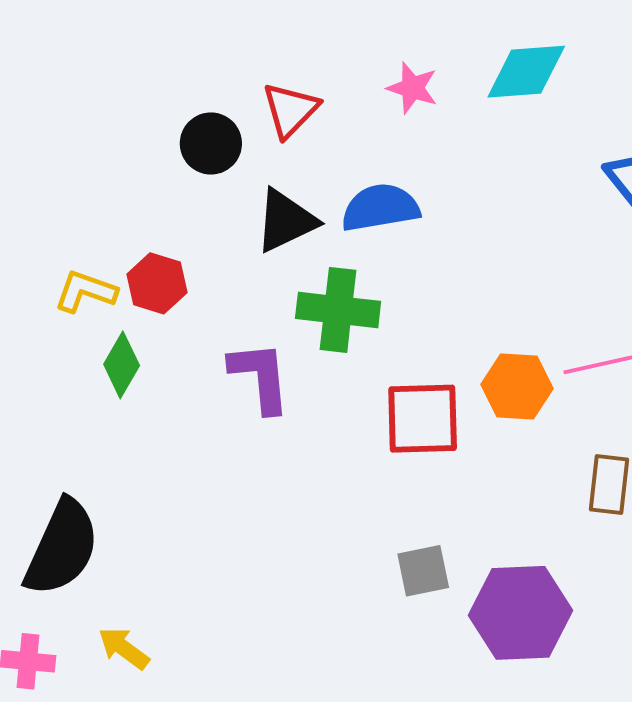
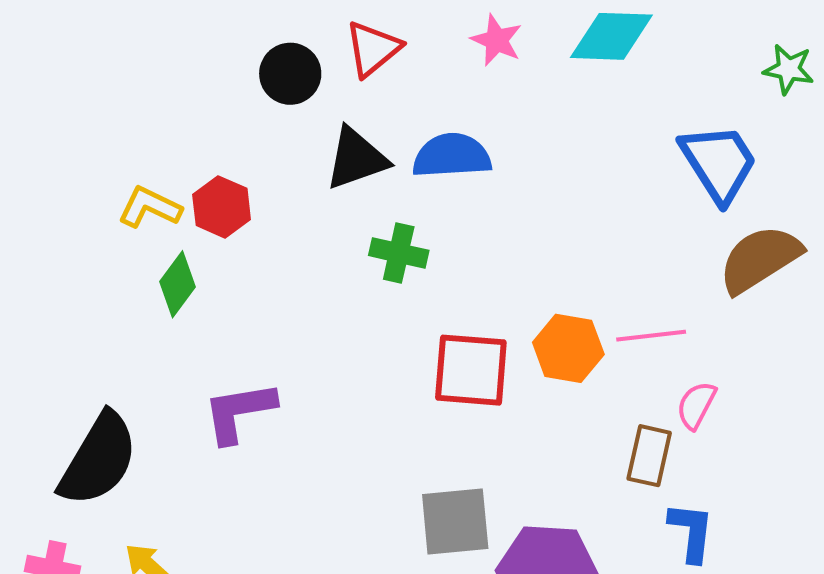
green cross: (338, 310) -> (399, 253), size x0.7
purple L-shape: (260, 377) -> (239, 412), moved, turned -100
gray square: (423, 571) -> (455, 521), size x1.4

